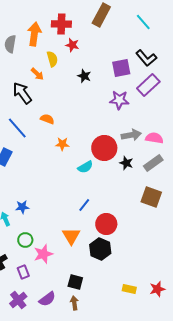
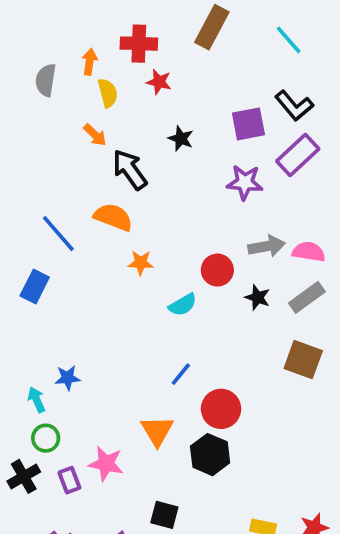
orange arrow: (34, 34) -> (90, 62), size x0.6
yellow semicircle: (52, 59) -> (108, 93), moved
black arrow: (22, 93) -> (130, 170), moved
orange semicircle: (47, 119) -> (113, 217), size x1.5
red circle: (104, 148) -> (217, 270), size x0.7
green circle: (25, 240) -> (46, 438), moved
pink star: (43, 254) -> (106, 464), turned 30
purple rectangle: (23, 272) -> (69, 480), moved

